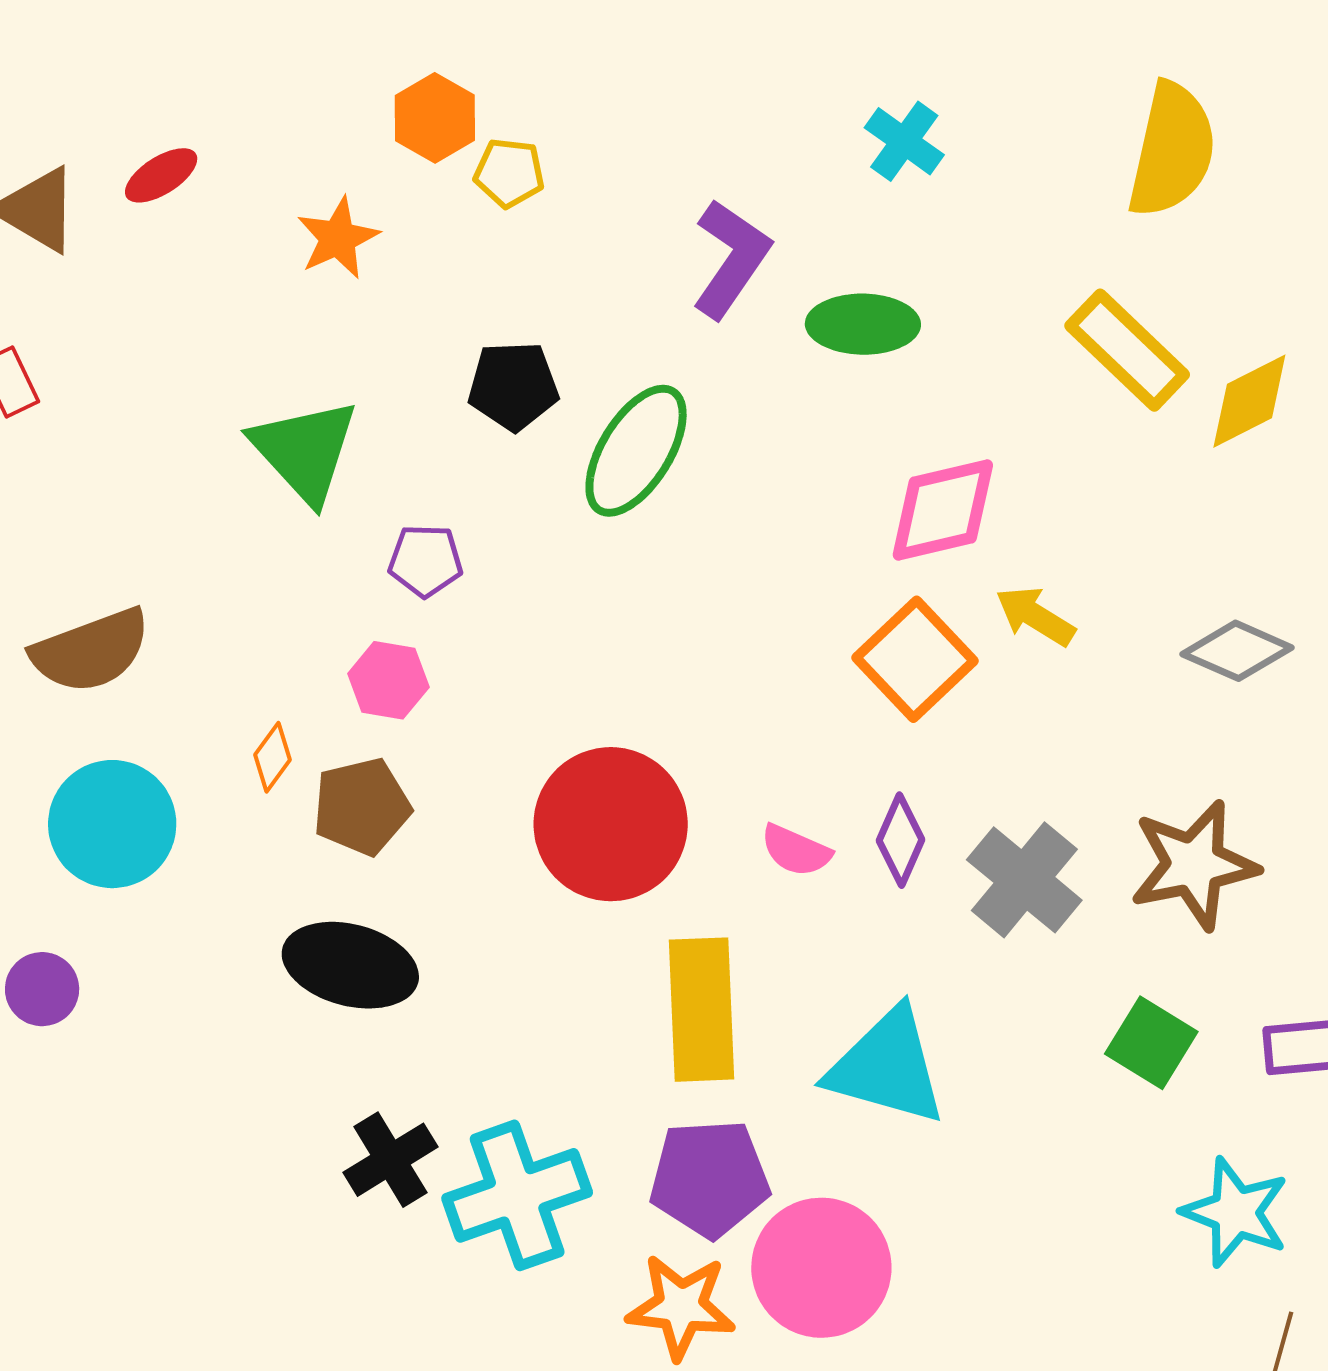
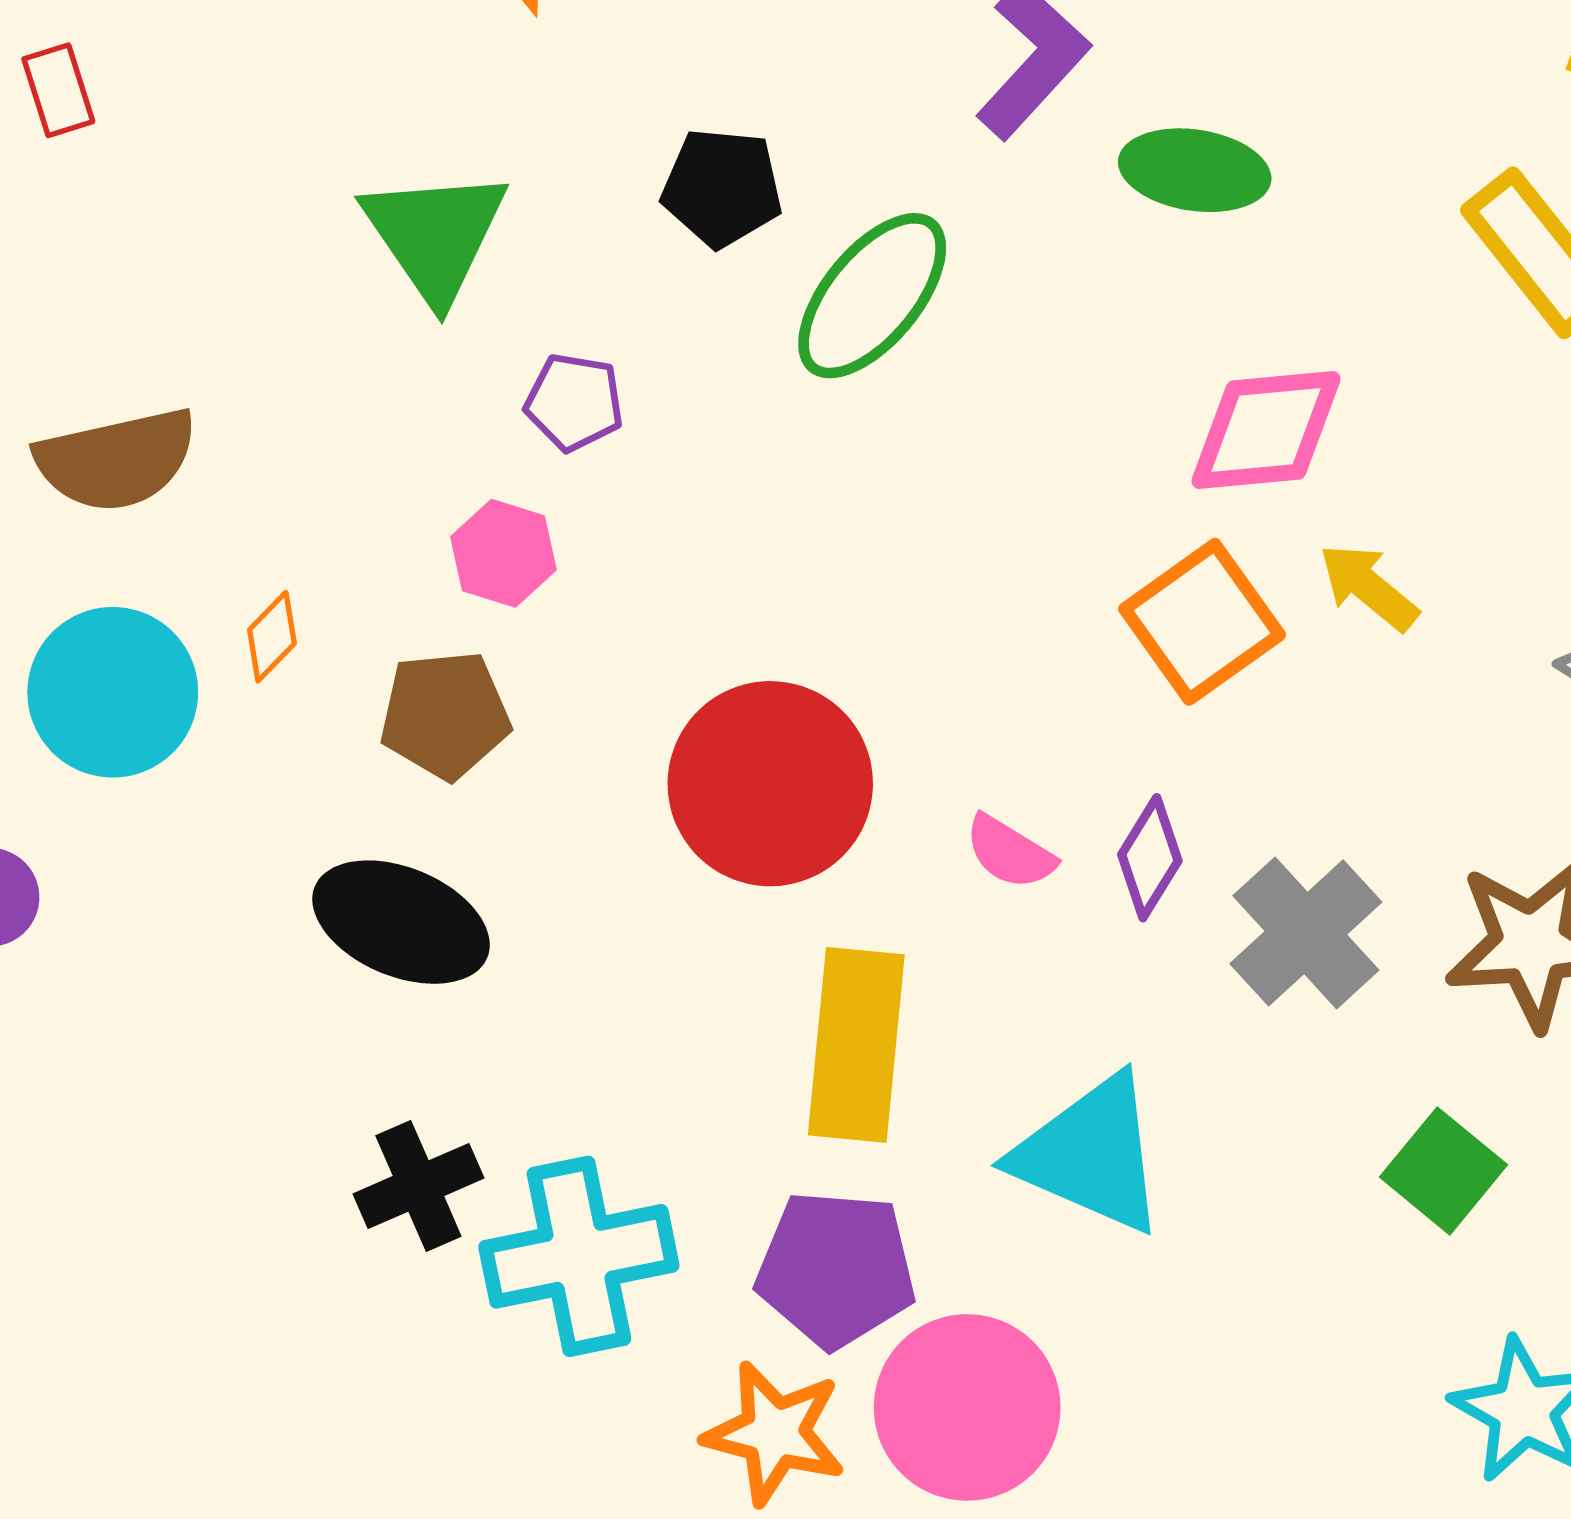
orange diamond: (273, 757) -> (272, 637), moved

